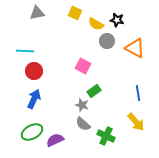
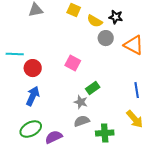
cyan line: (25, 51) -> (15, 54), moved
pink square: (83, 66) -> (73, 63), moved
gray semicircle: (83, 124) -> (82, 121), turned 119
green cross: (106, 136) -> (105, 133), turned -30

